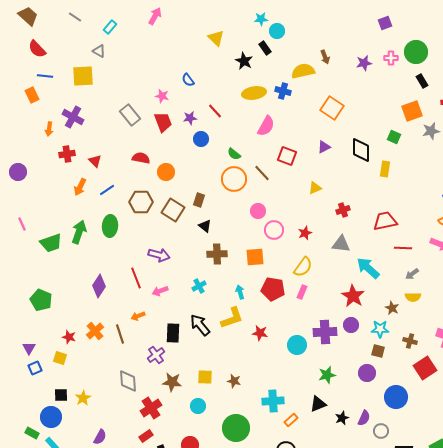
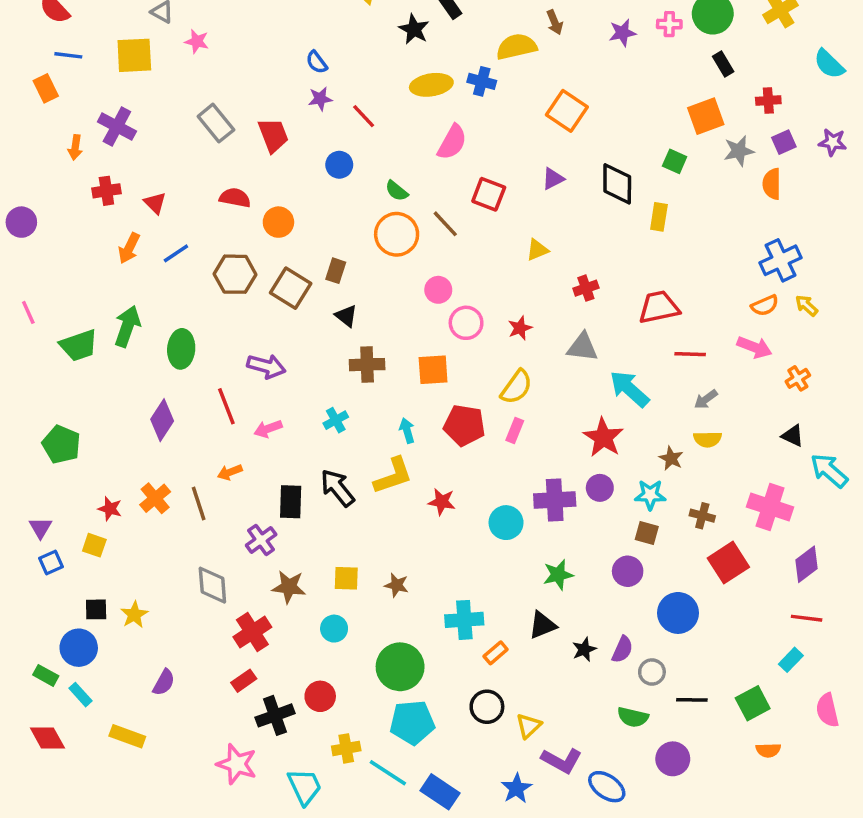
pink star: (162, 96) -> (197, 41), moved
purple star: (190, 118) -> (320, 99), moved
green ellipse: (110, 226) -> (181, 349), moved

